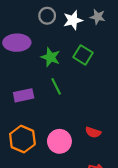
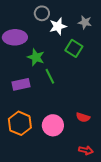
gray star: (98, 17) -> (85, 22), moved
white star: (73, 20) -> (58, 26), moved
green star: (50, 57) -> (36, 57), moved

